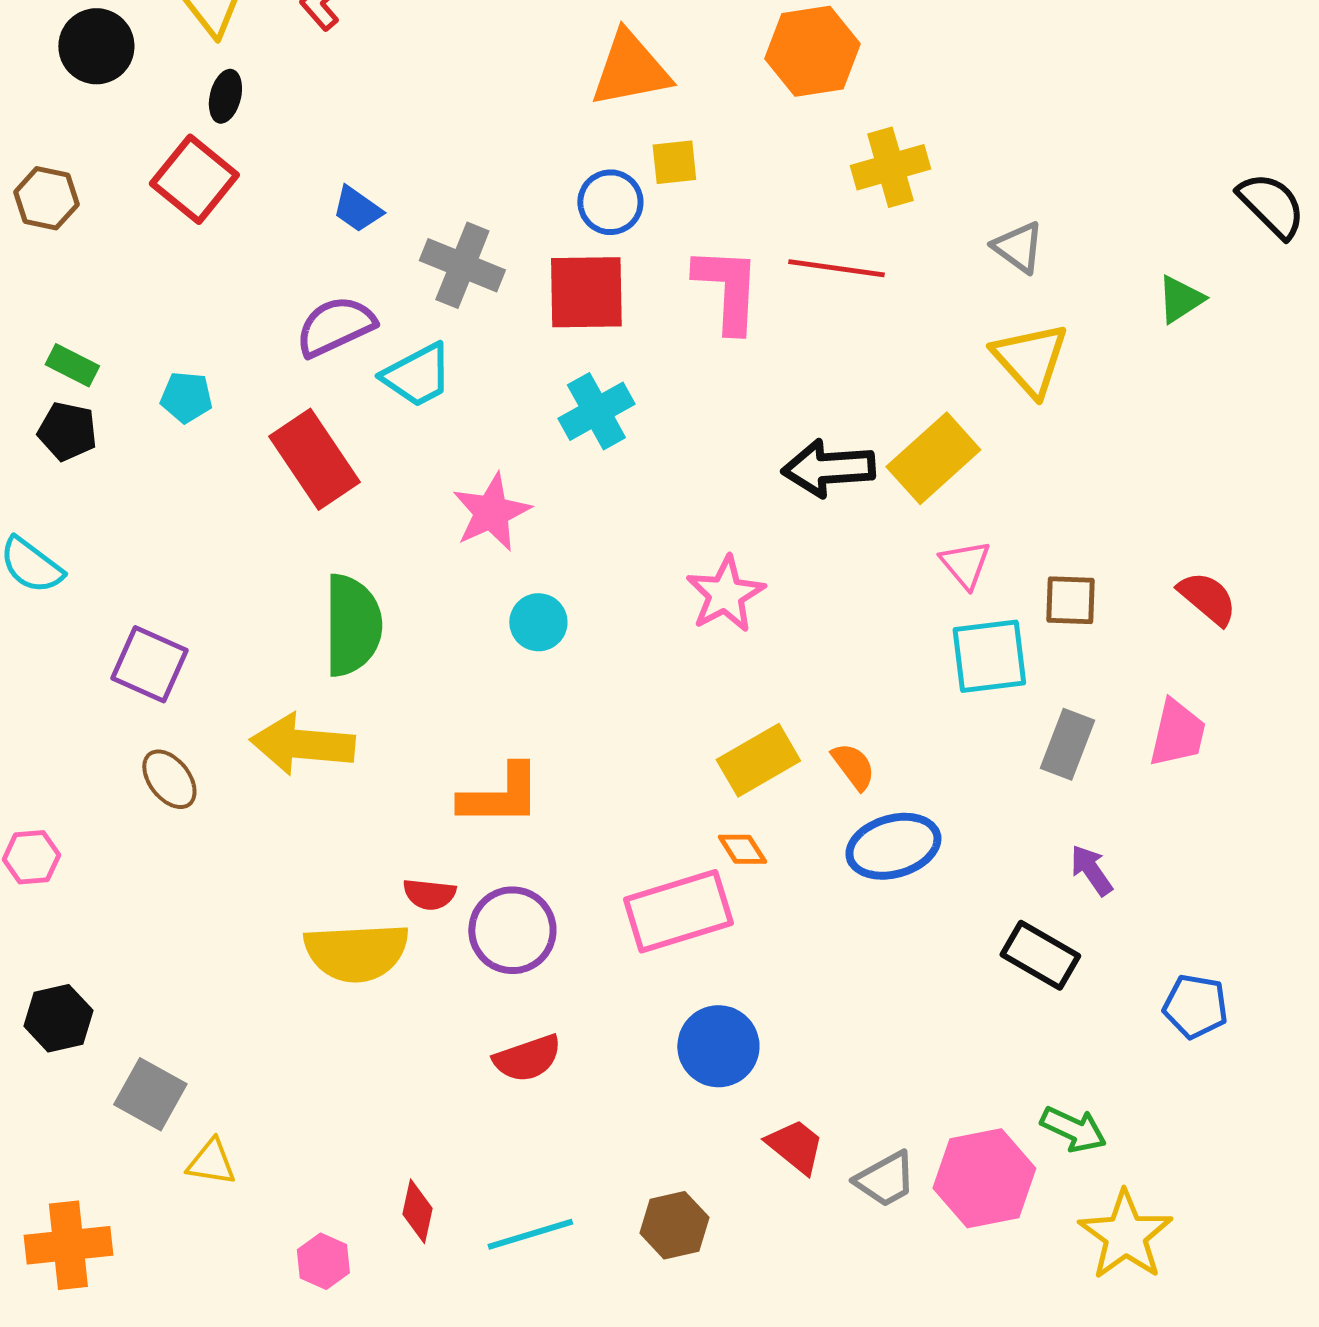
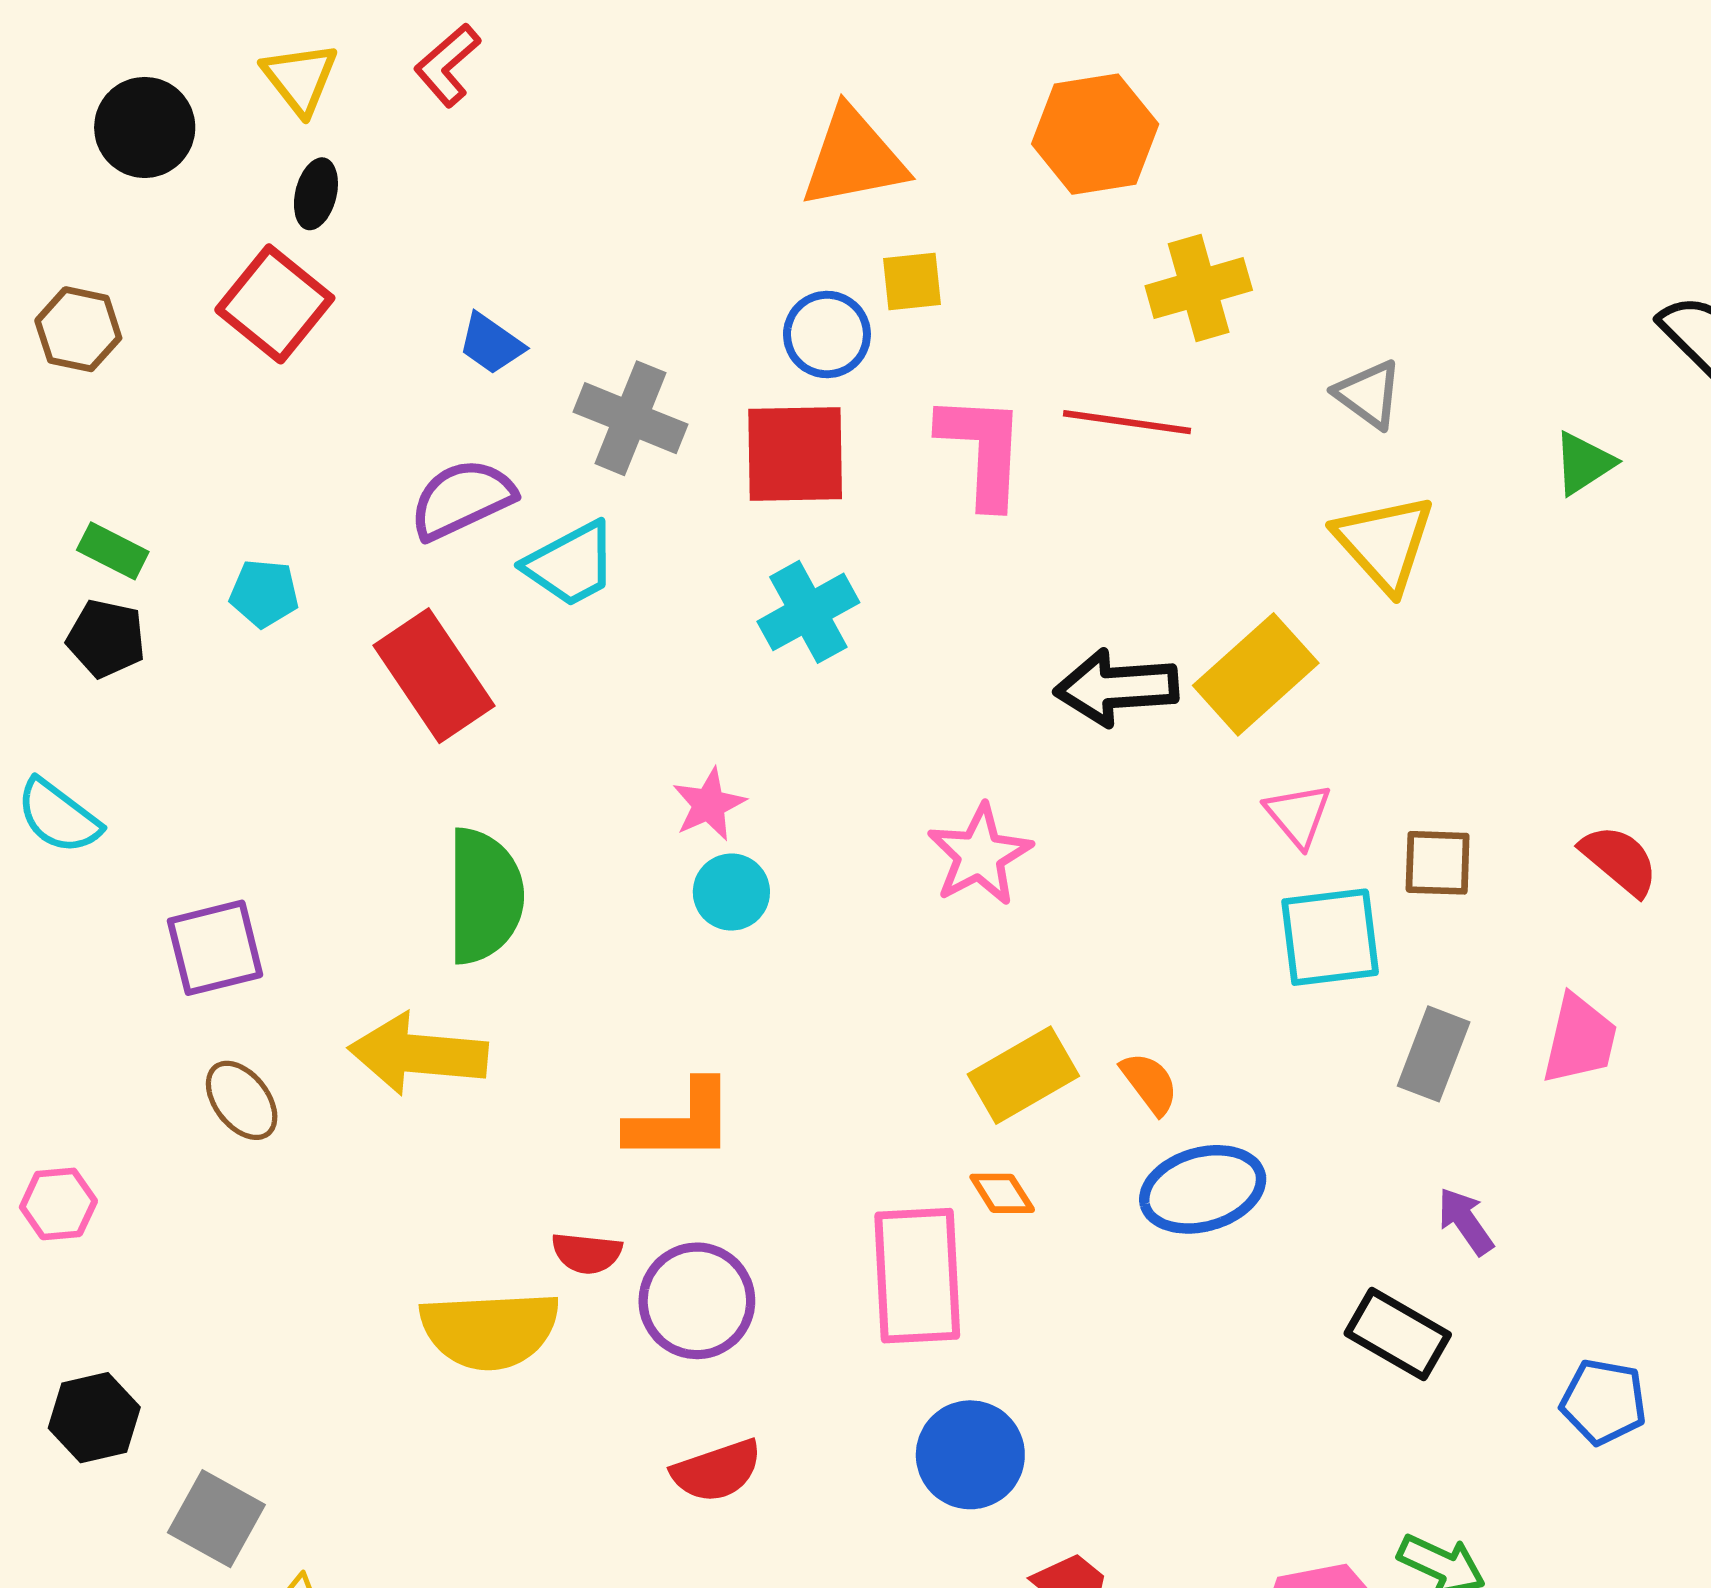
pink star: (491, 512) -> (709, 804), moved, size x0.7
purple square: (149, 664) -> (215, 948), turned -38
pink rectangle: (678, 911) -> (917, 1276), turned -76

